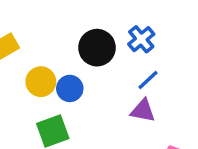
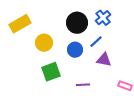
blue line: (148, 80) -> (96, 42), moved
blue circle: (70, 88) -> (75, 50), moved

